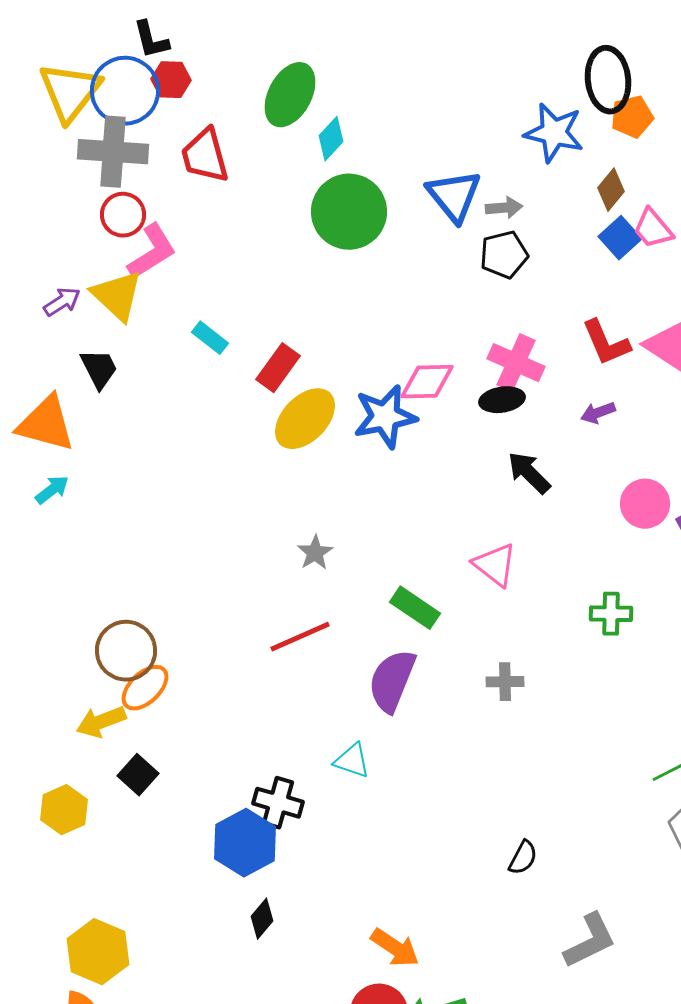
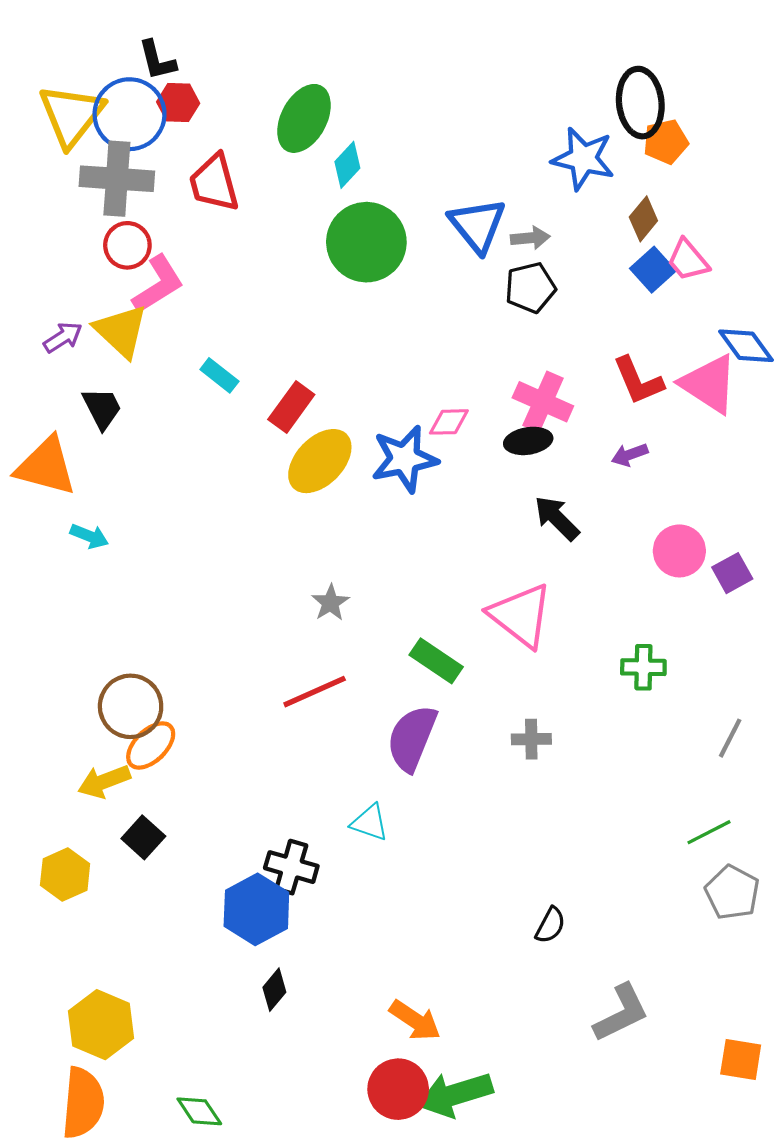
pink diamond: (427, 382) -> (449, 422), size x0.7
cyan arrow: (52, 490) -> (89, 536), moved, turned 60
pink triangle: (495, 565) -> (521, 615), size x1.4

